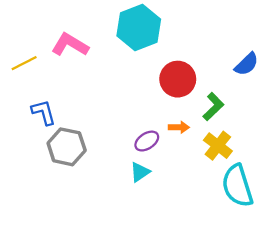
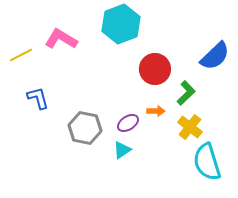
blue semicircle: (247, 64) -> (215, 56), size x1.4
gray hexagon: (67, 147) -> (85, 128), moved

